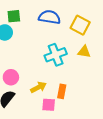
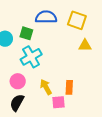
green square: (14, 16) -> (26, 33), moved, turned 32
cyan cross: (56, 55) -> (31, 57), moved
yellow arrow: (38, 87) -> (46, 87), turned -84

